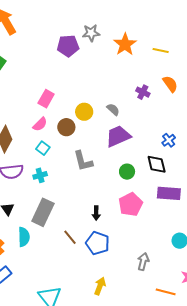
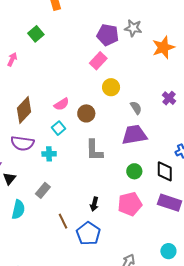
pink rectangle: (46, 99) -> (98, 61), moved
yellow circle: (84, 112) -> (111, 87), moved
gray rectangle: (43, 212) -> (43, 190), size x0.6

